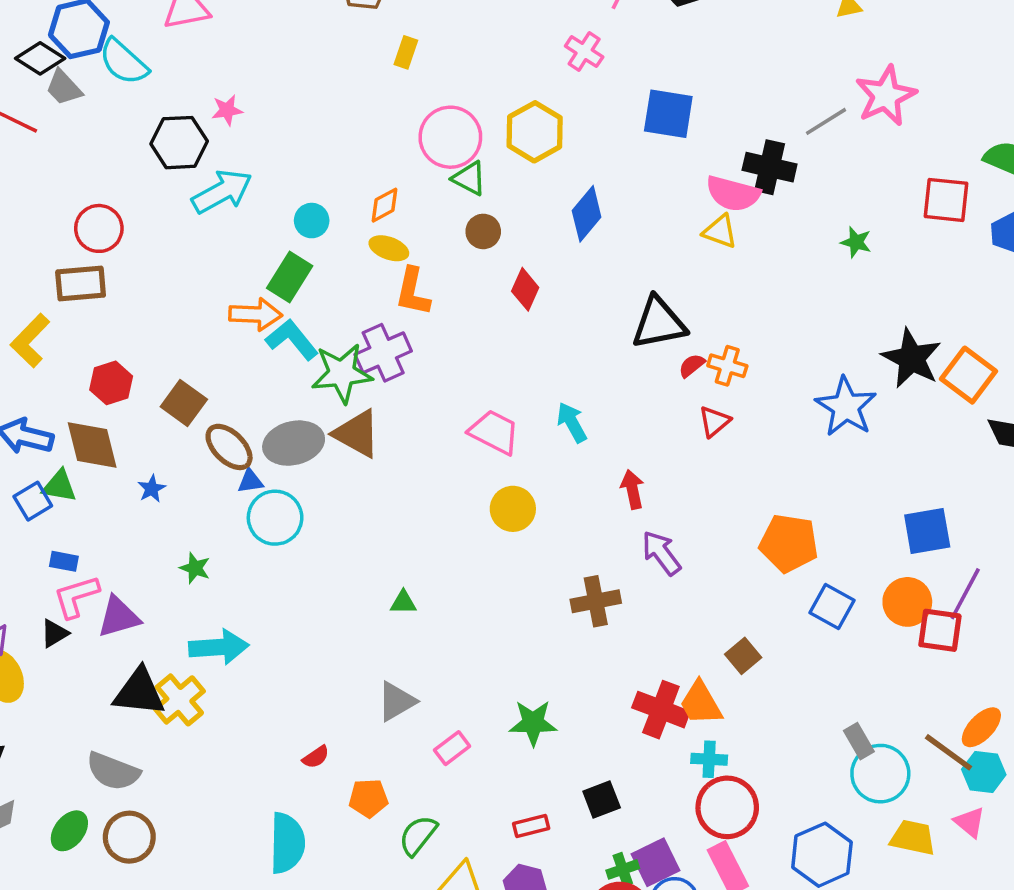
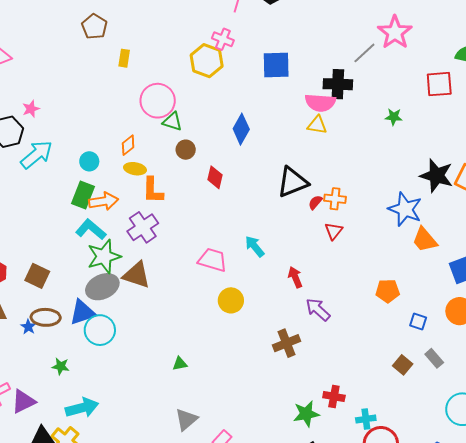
yellow hexagon: (535, 132) -> (207, 61), moved
orange arrow: (255, 314) -> (104, 201), moved
green star: (342, 373) -> (104, 256), moved
brown ellipse: (229, 447) -> (46, 317), moved, turned -32
blue triangle: (250, 481) -> (82, 312), size x1.8
orange pentagon: (789, 543) -> (388, 291), size x0.7
blue square: (832, 606) -> (418, 322), size x0.7
brown square: (743, 656) -> (403, 365), moved
orange trapezoid: (701, 703) -> (425, 240), moved
red cross: (661, 710) -> (334, 397), size x0.7
green star: (533, 723) -> (306, 414), moved
gray rectangle: (859, 741) -> (434, 358), moved

